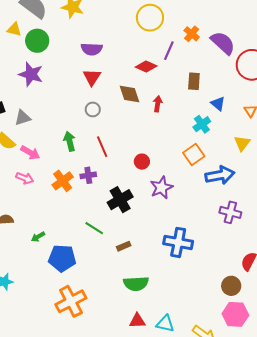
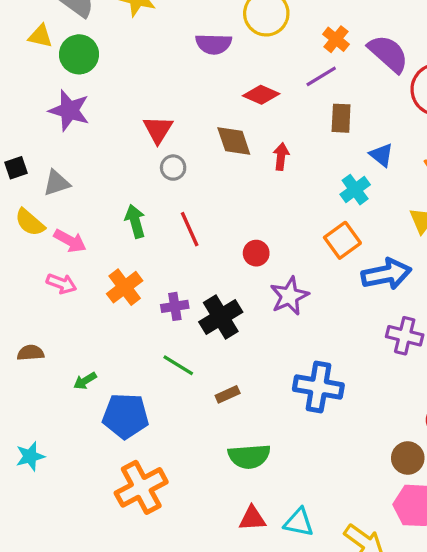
purple semicircle: (92, 49) -> (214, 44), moved
purple line: (169, 51) -> (321, 76), moved, turned 36
red triangle: (92, 77) -> (158, 130), moved
purple cross: (88, 175) -> (175, 306), moved

